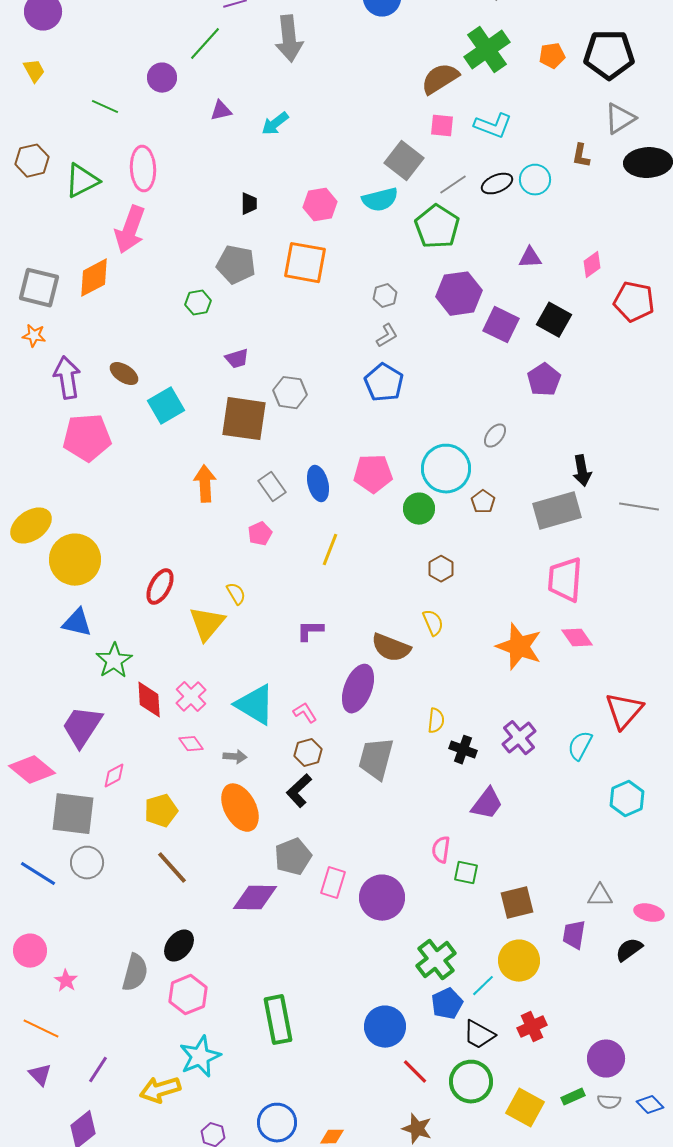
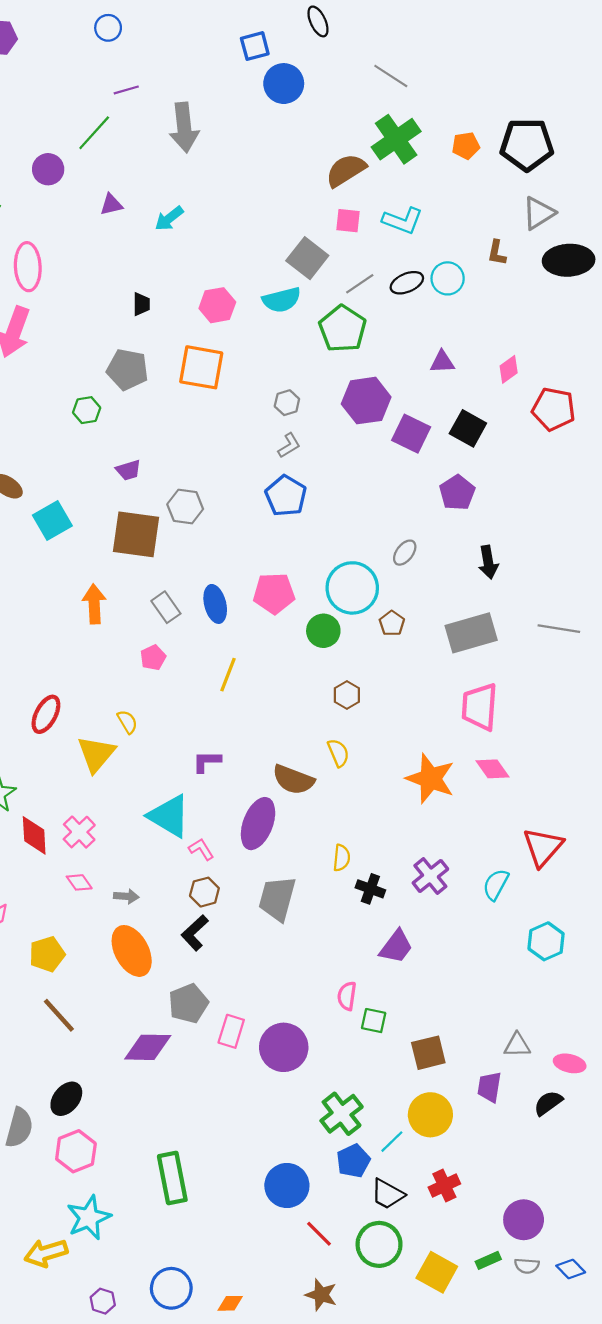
black arrow: (582, 471) -> (488, 562), moved
cyan triangle: (255, 705) -> (169, 816), moved

